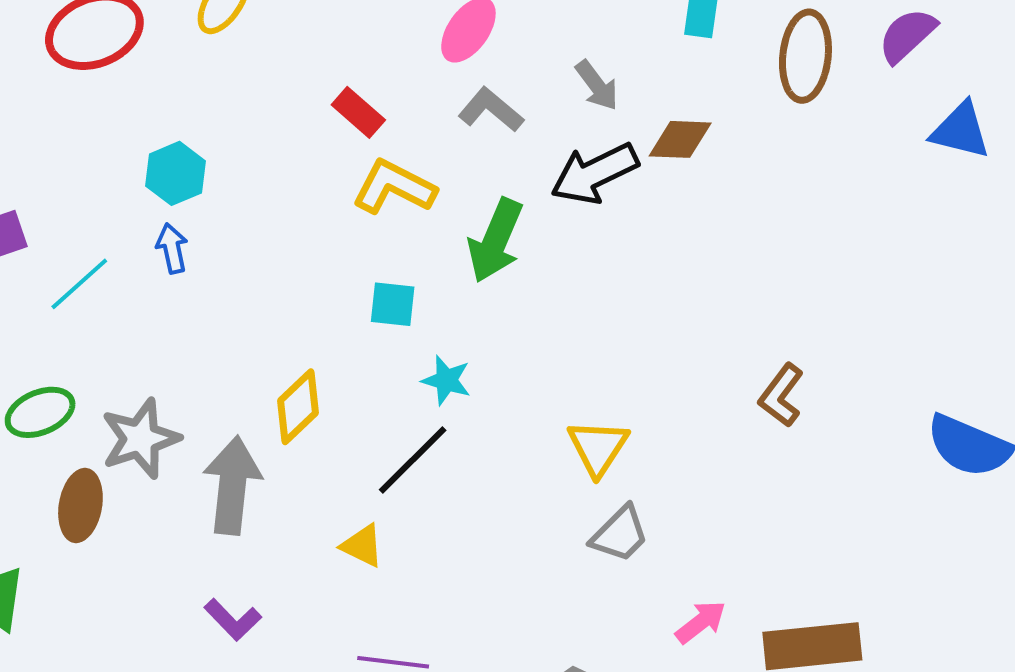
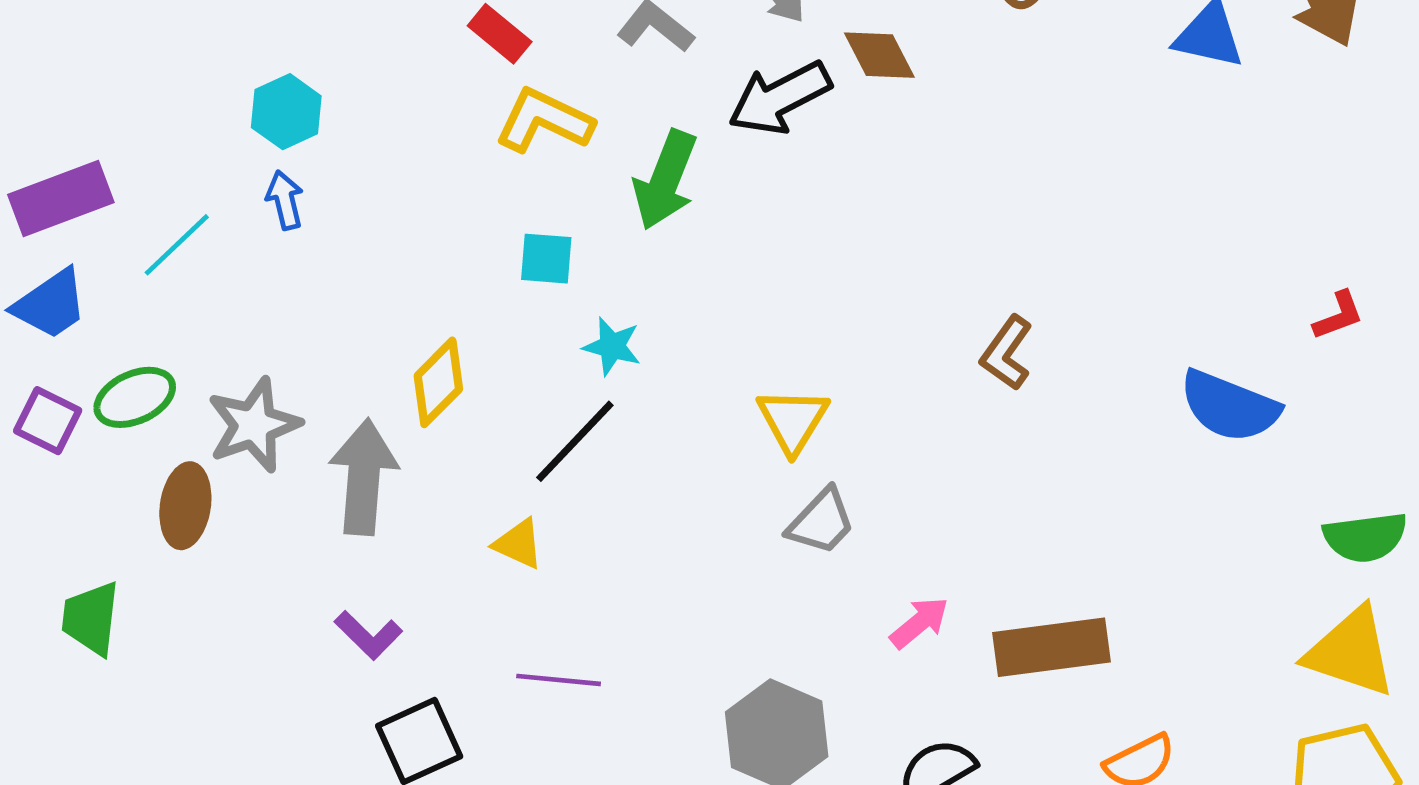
brown diamond: (680, 139) -> (879, 55), turned 62

